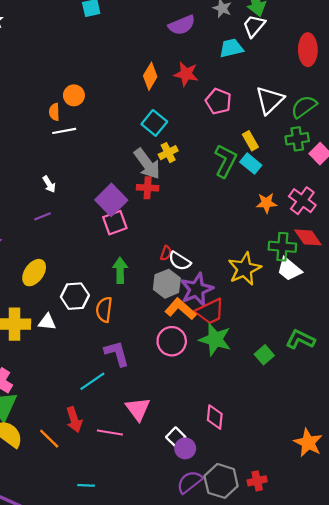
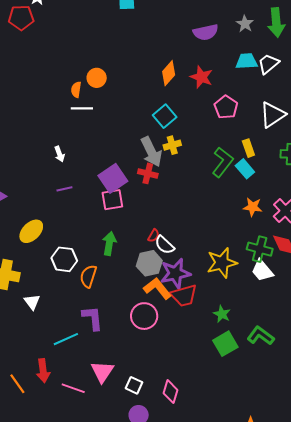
white trapezoid: (254, 26) -> (268, 64), moved
purple line: (42, 216) -> (64, 189), moved
white triangle: (47, 322) -> (32, 302), moved, turned 36
green star: (215, 339) -> (222, 314), moved, size x0.6
green square: (264, 355) -> (225, 344), size x1.4
white square: (176, 437) -> (134, 385), moved, turned -30

